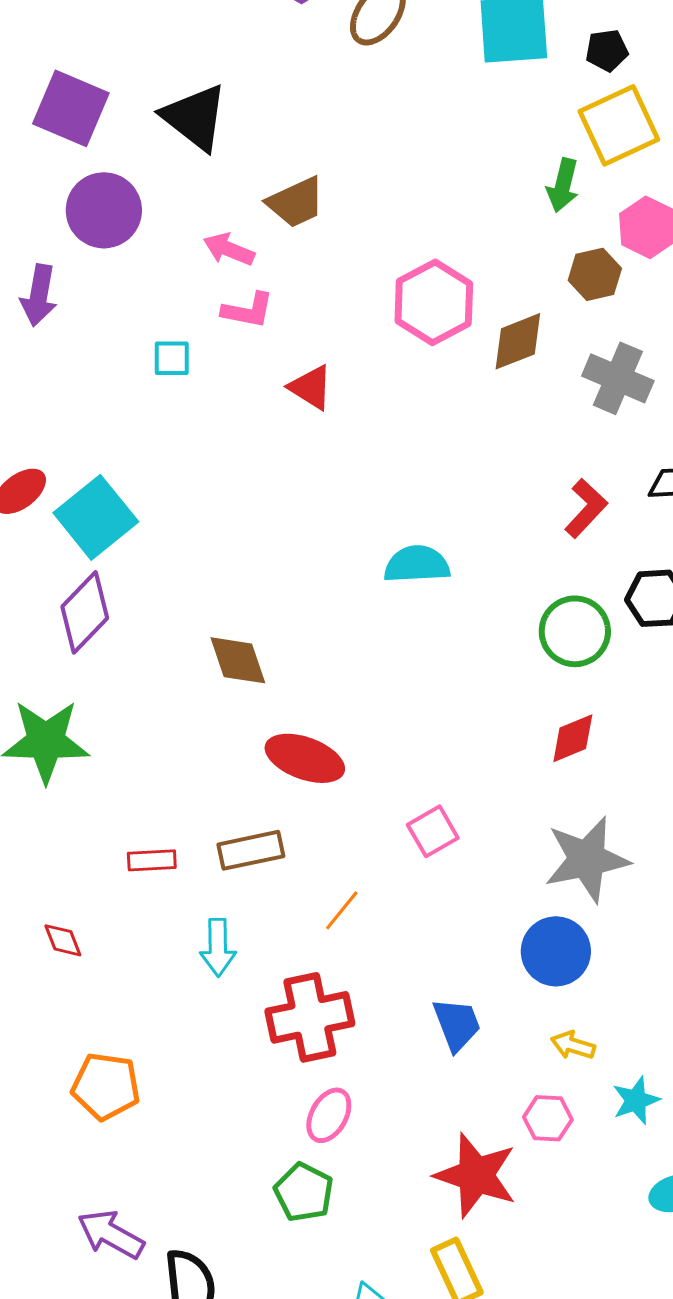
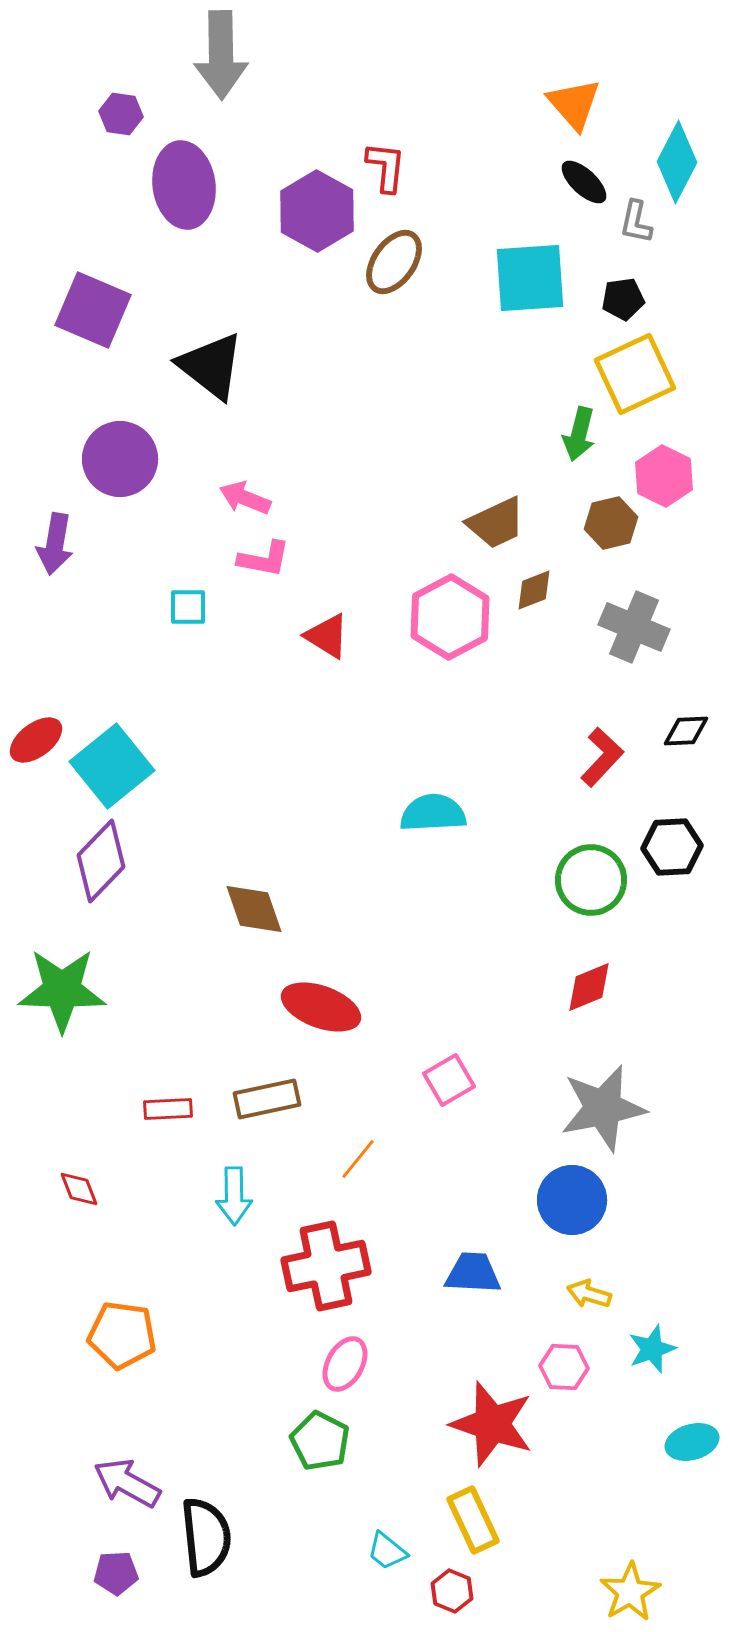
purple square: (71, 108) -> (93, 310), moved
brown trapezoid: (296, 202) -> (496, 523), moved
pink hexagon: (434, 302) -> (450, 617), moved
brown diamond: (518, 341) -> (534, 590), size x0.7
blue trapezoid: (457, 1024) -> (473, 1273), turned -66

